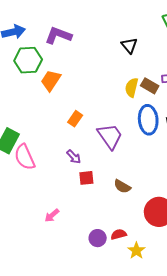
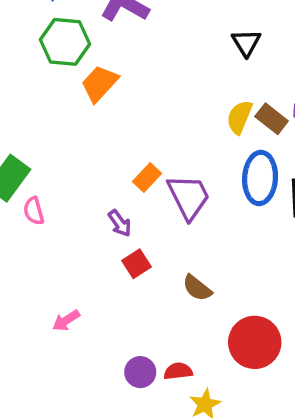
orange rectangle: (75, 119) -> (147, 177), moved
pink semicircle: (25, 157) -> (34, 211), size x0.6
red square: (86, 178) -> (136, 264), turned -35

